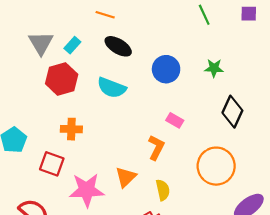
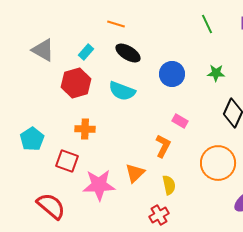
gray triangle: (41, 43) -> (43, 50), moved, turned -30

